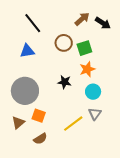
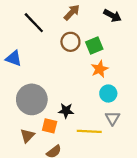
brown arrow: (82, 19) -> (72, 12), moved
blue triangle: (27, 51) -> (14, 58), moved, turned 35
black star: (65, 82) -> (66, 111), moved
yellow line: (73, 124) -> (89, 131), turned 45

